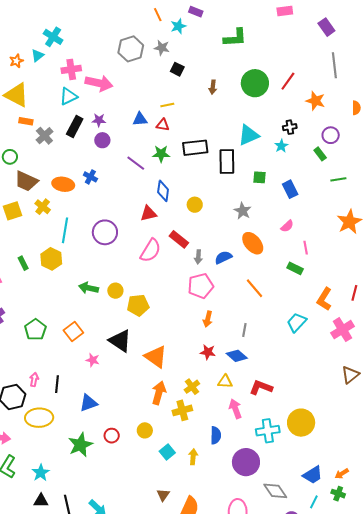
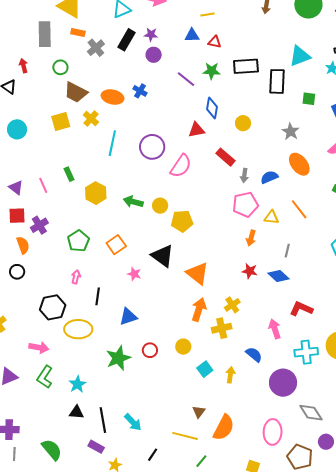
yellow line: (167, 105) -> (208, 14), moved
pink semicircle: (150, 251) -> (181, 166), moved
yellow hexagon: (51, 259) -> (96, 193), moved
pink arrow: (34, 380) -> (76, 277), moved
yellow triangle: (225, 382) -> (272, 217), moved
blue semicircle: (216, 435) -> (254, 354), turned -54

